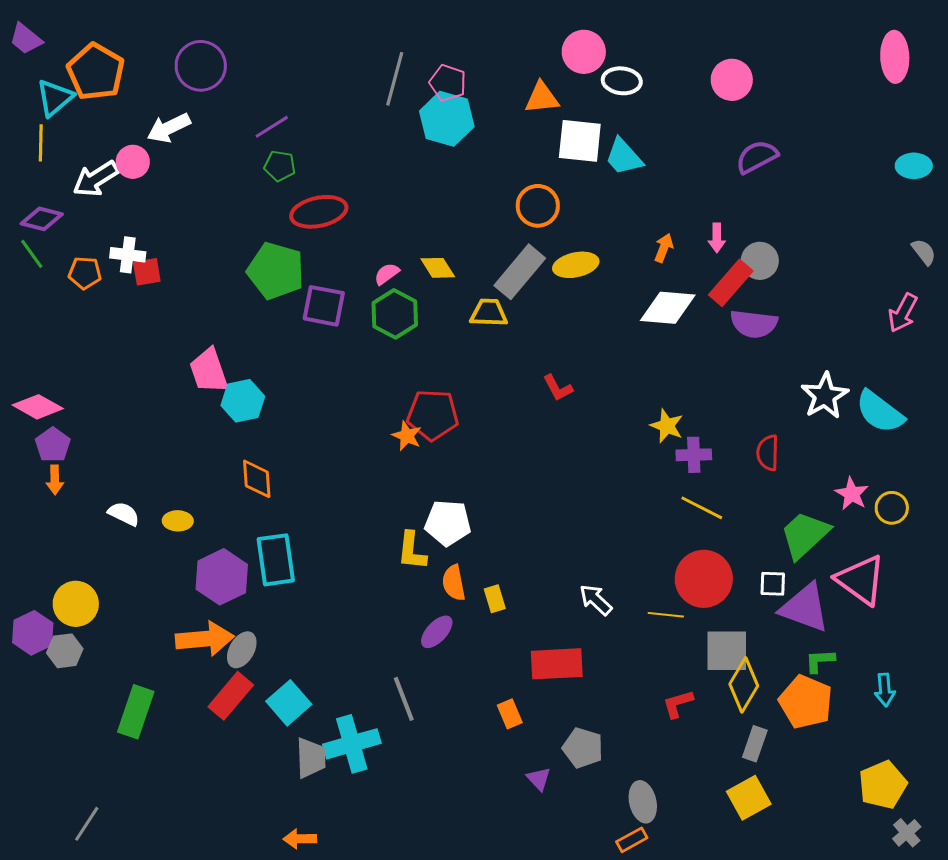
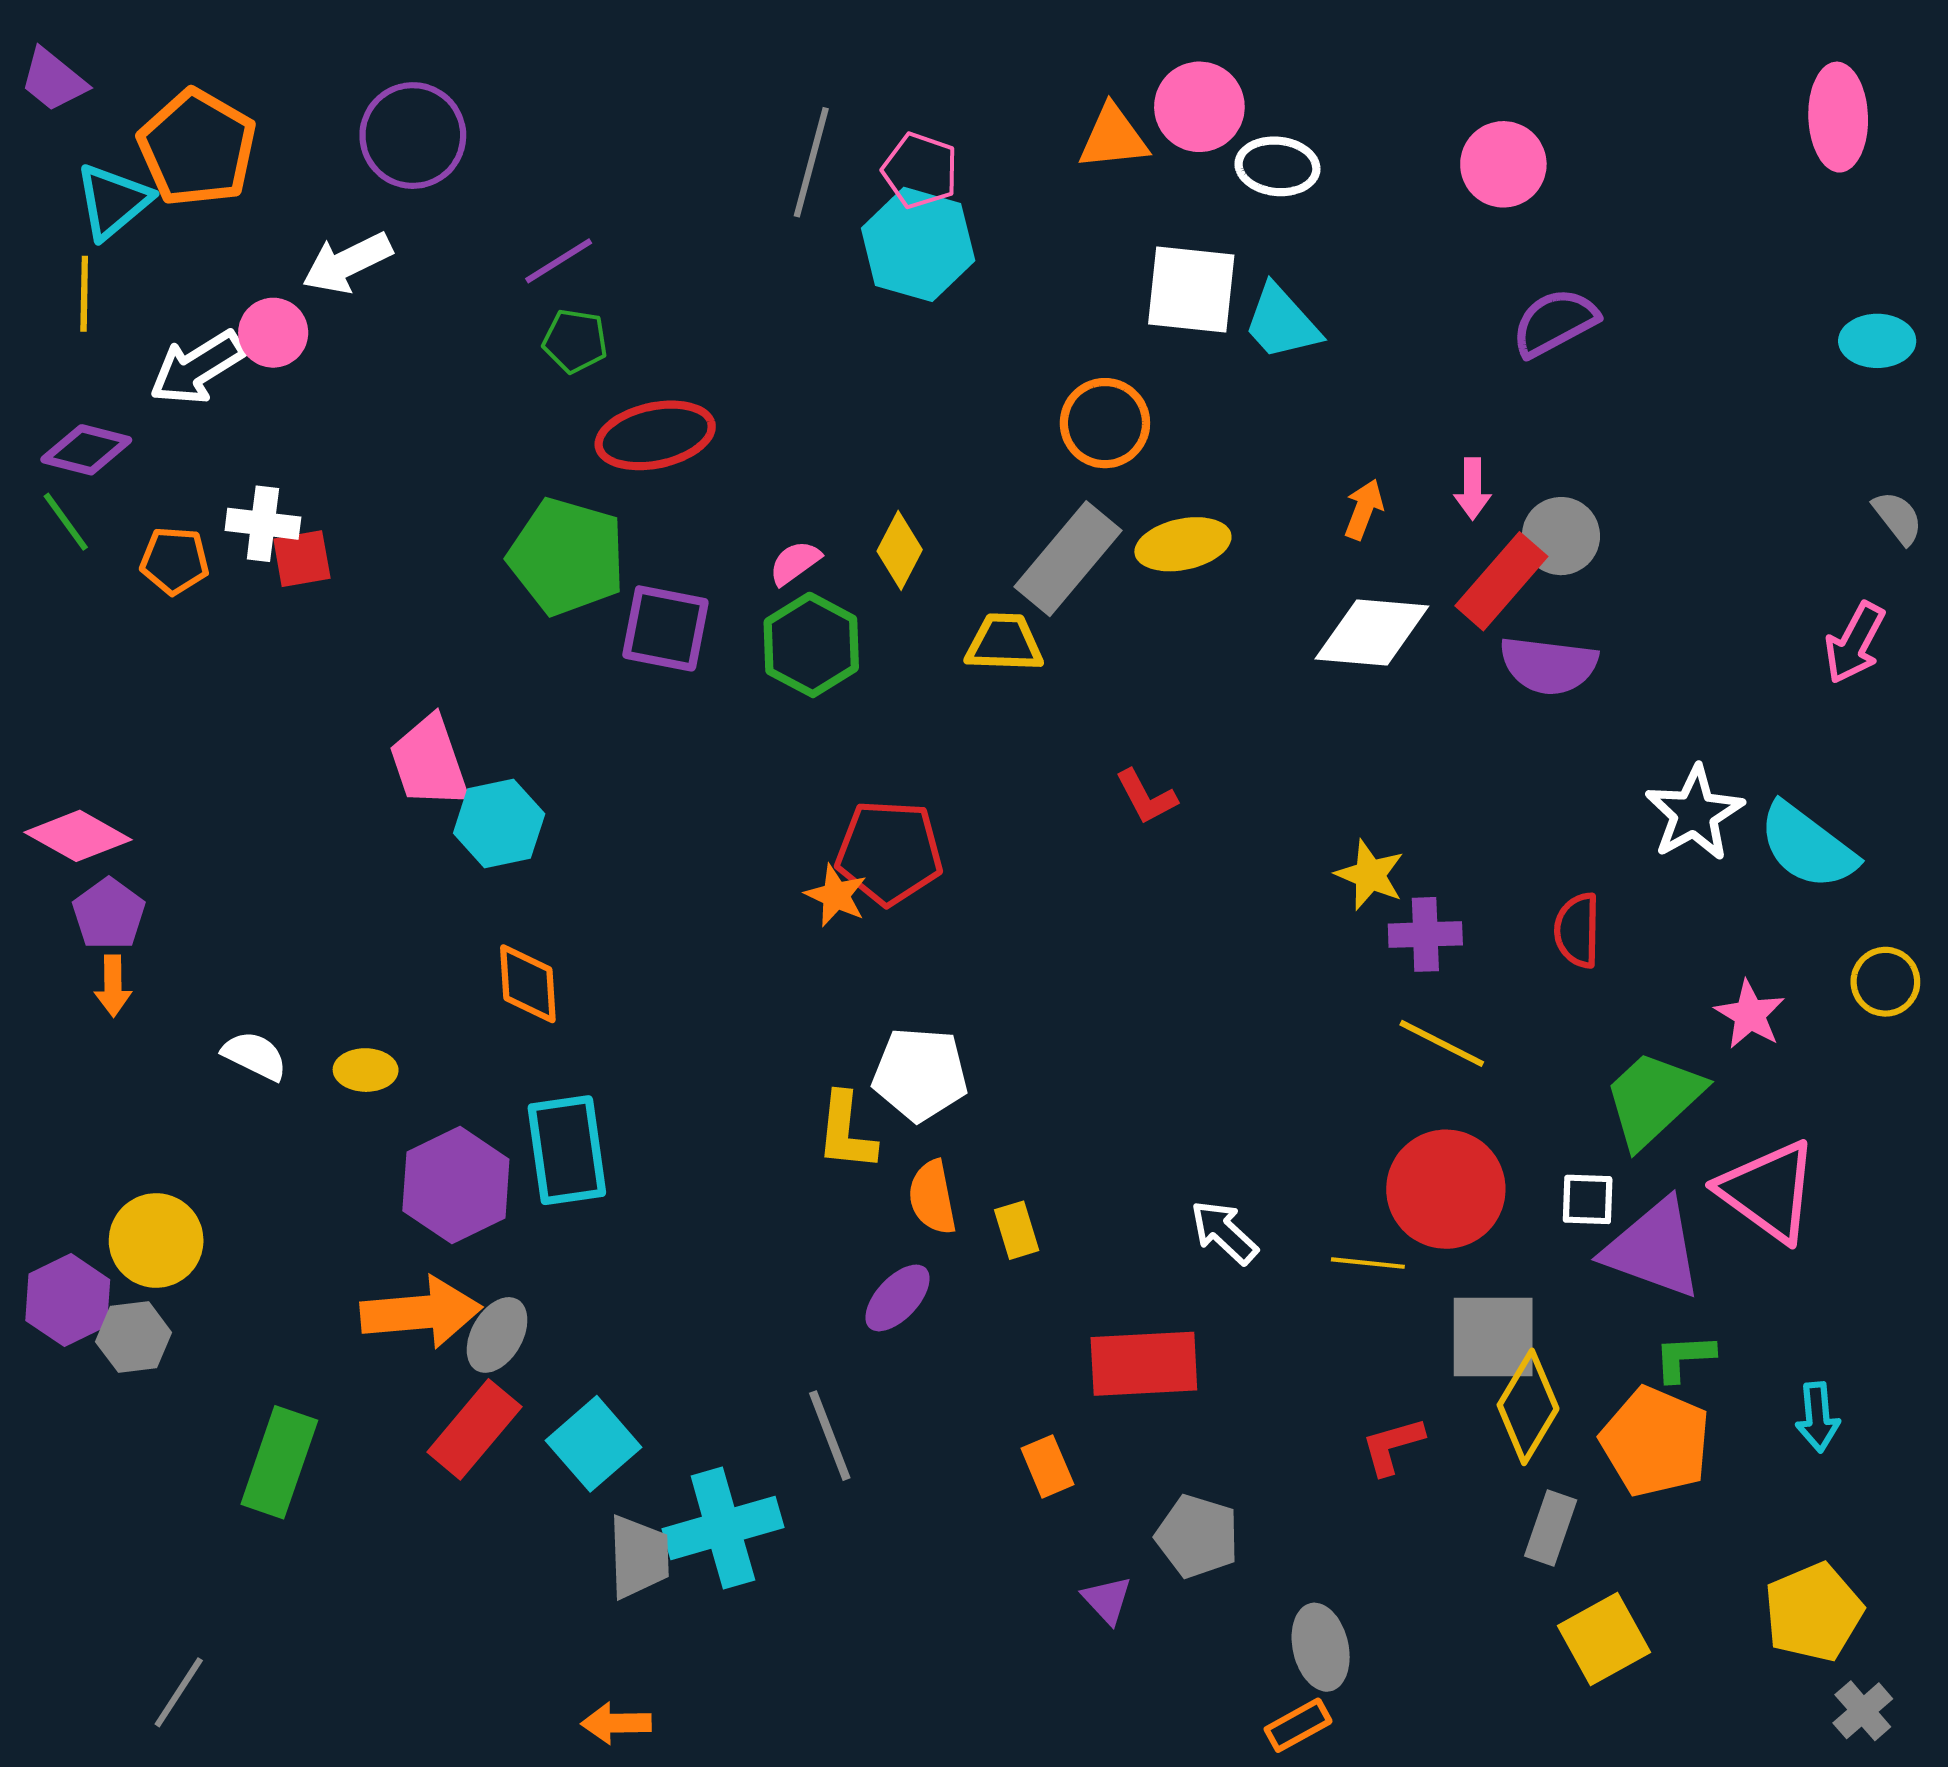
orange triangle: (542, 98) -> (1113, 138), moved
yellow diamond: (438, 268) -> (900, 550), turned 60
yellow circle: (892, 508) -> (1885, 982), moved
yellow square: (749, 798) -> (1604, 1639), moved

